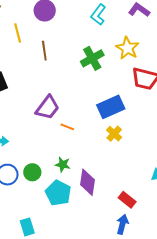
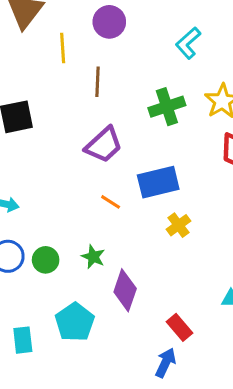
blue rectangle: (111, 107) -> (158, 182), moved
purple trapezoid: (48, 108) -> (104, 145), moved
cyan pentagon: (58, 193) -> (75, 322), moved

